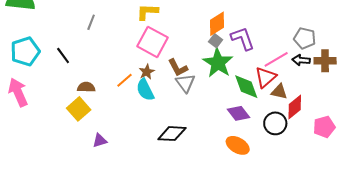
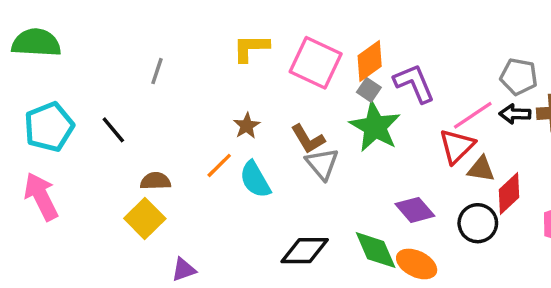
pink square: (153, 42) -> (316, 63), moved
brown star: (147, 72) -> (247, 126), moved
green diamond: (246, 87) -> (376, 250), moved

